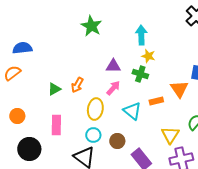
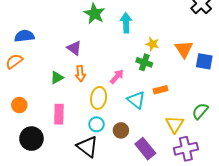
cyan arrow: (141, 35) -> (126, 23), moved
purple triangle: (113, 66) -> (74, 48), moved, turned 35
orange arrow: (77, 85) -> (80, 74), turned -35
orange triangle: (179, 89) -> (184, 49), moved

